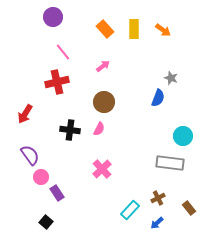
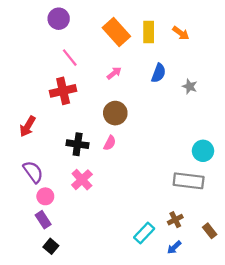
orange rectangle: (105, 29) -> (116, 32), size x1.4
blue semicircle: (158, 98) -> (159, 73), moved
pink cross: (102, 169) -> (82, 180), moved
purple rectangle: (57, 193) -> (43, 220), moved

